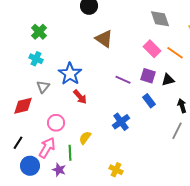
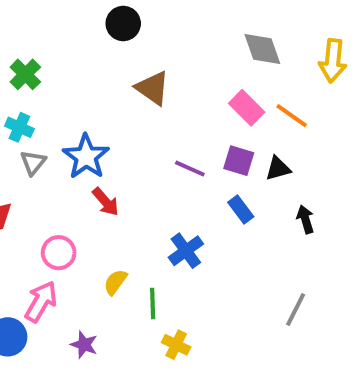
gray triangle: (43, 87) -> (33, 163), moved
gray line: (177, 131) -> (296, 309), moved
green line: (70, 153) -> (153, 304), moved
purple star: (59, 170) -> (84, 345), moved

